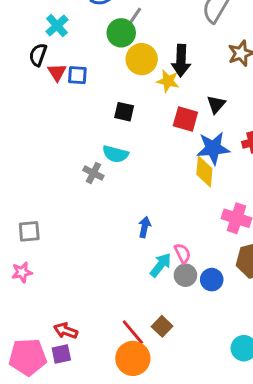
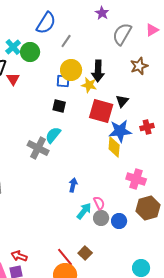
green circle: (121, 33) -> (30, 52), moved
blue square: (77, 75) -> (63, 81), moved
red square: (185, 119) -> (101, 111), size x1.4
cyan semicircle: (115, 154) -> (53, 135), turned 114
gray cross: (93, 173) -> (38, 148), size x1.5

